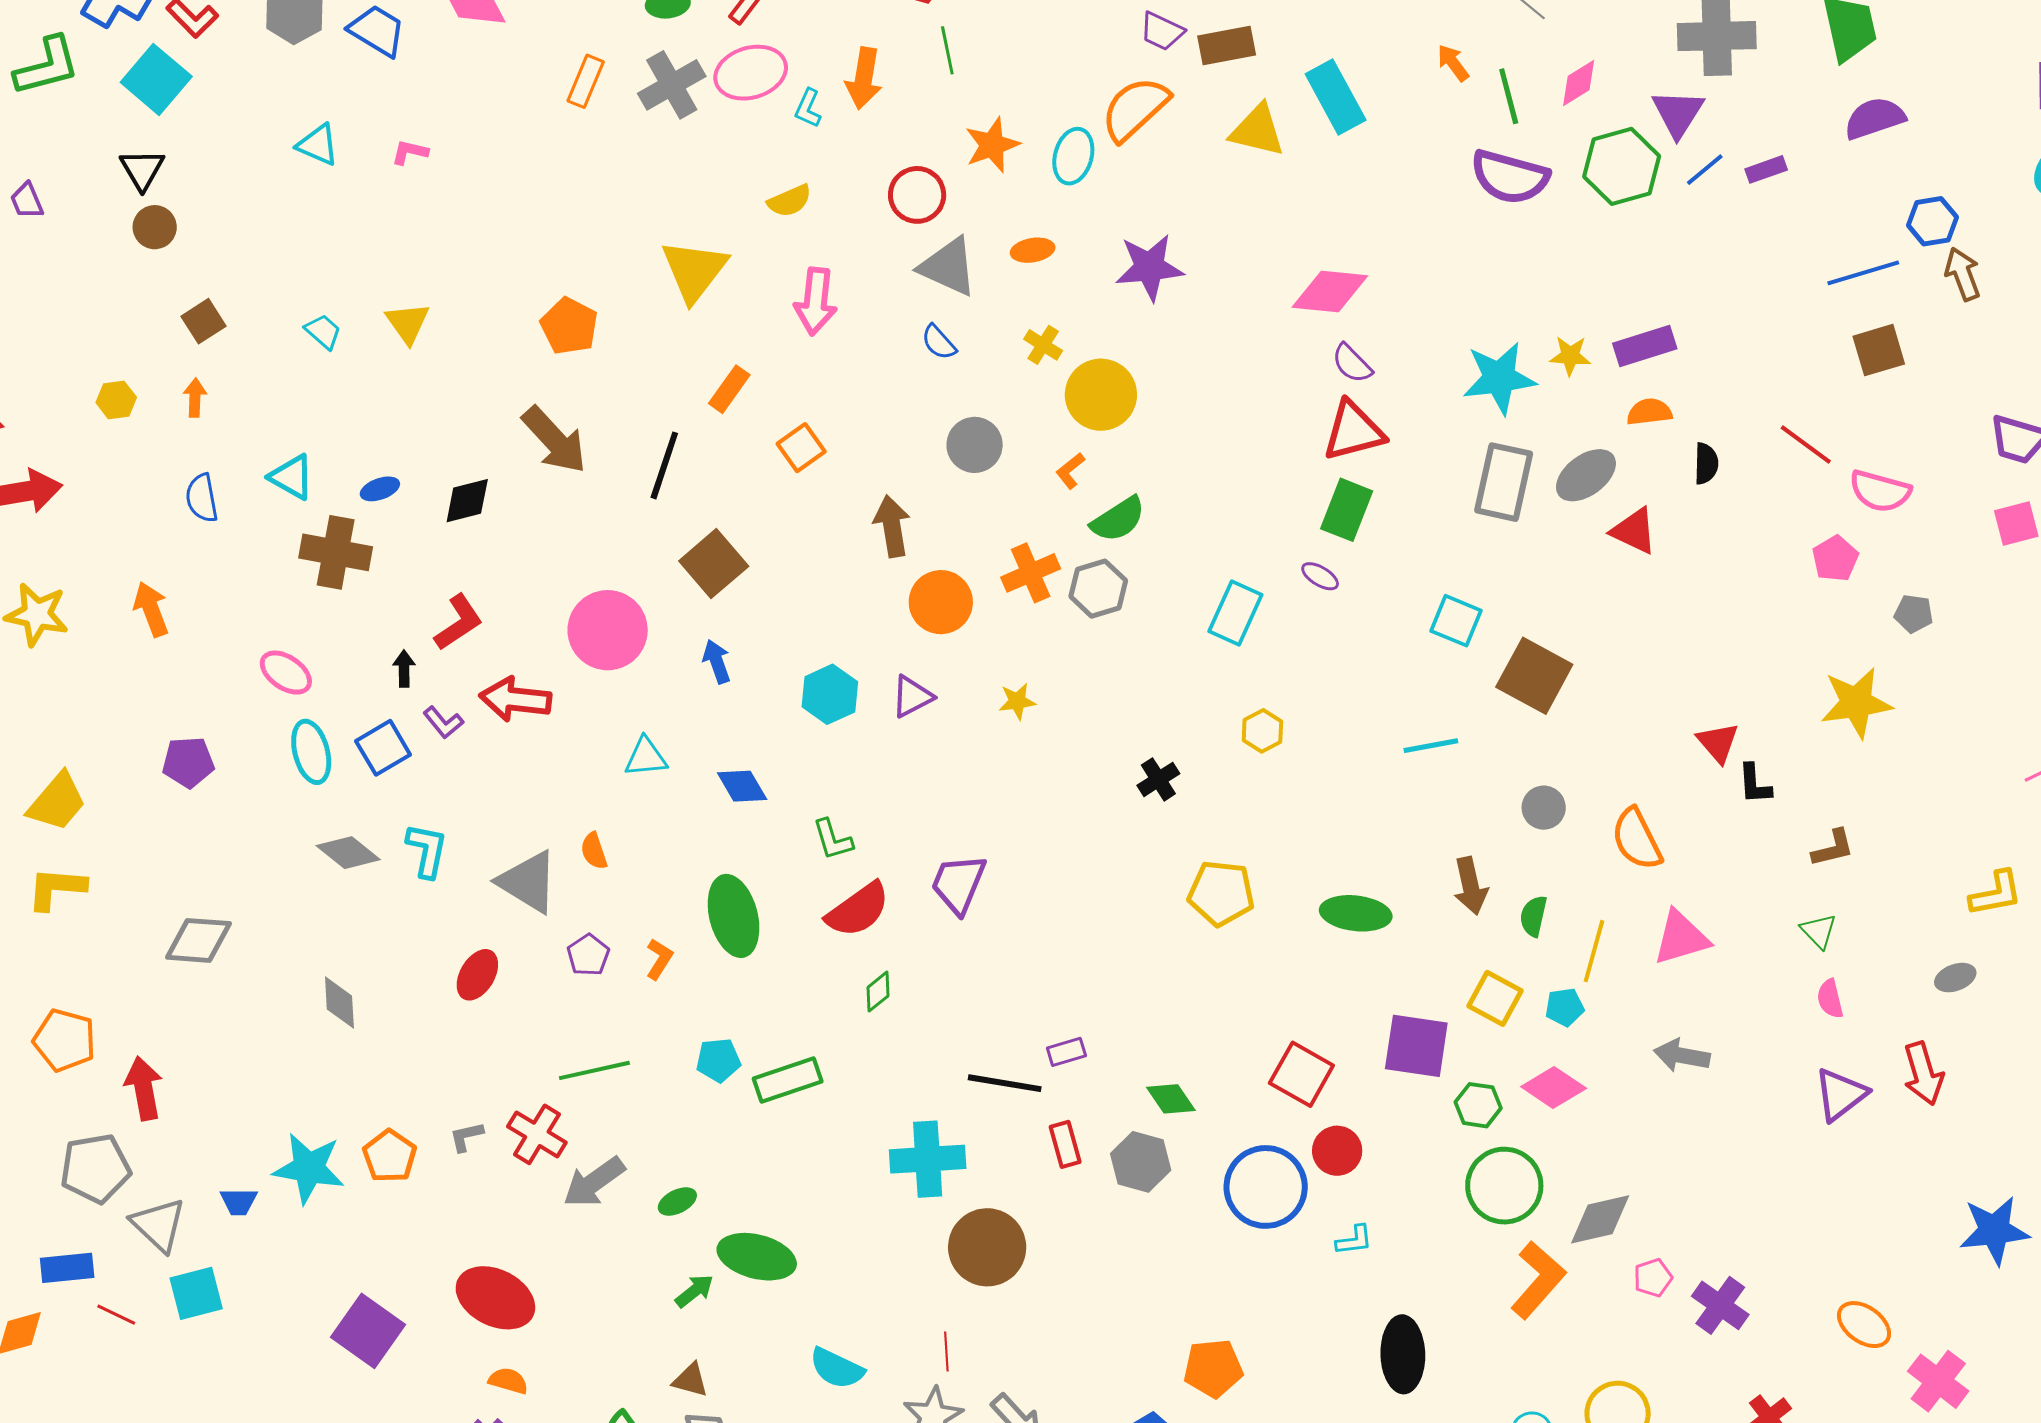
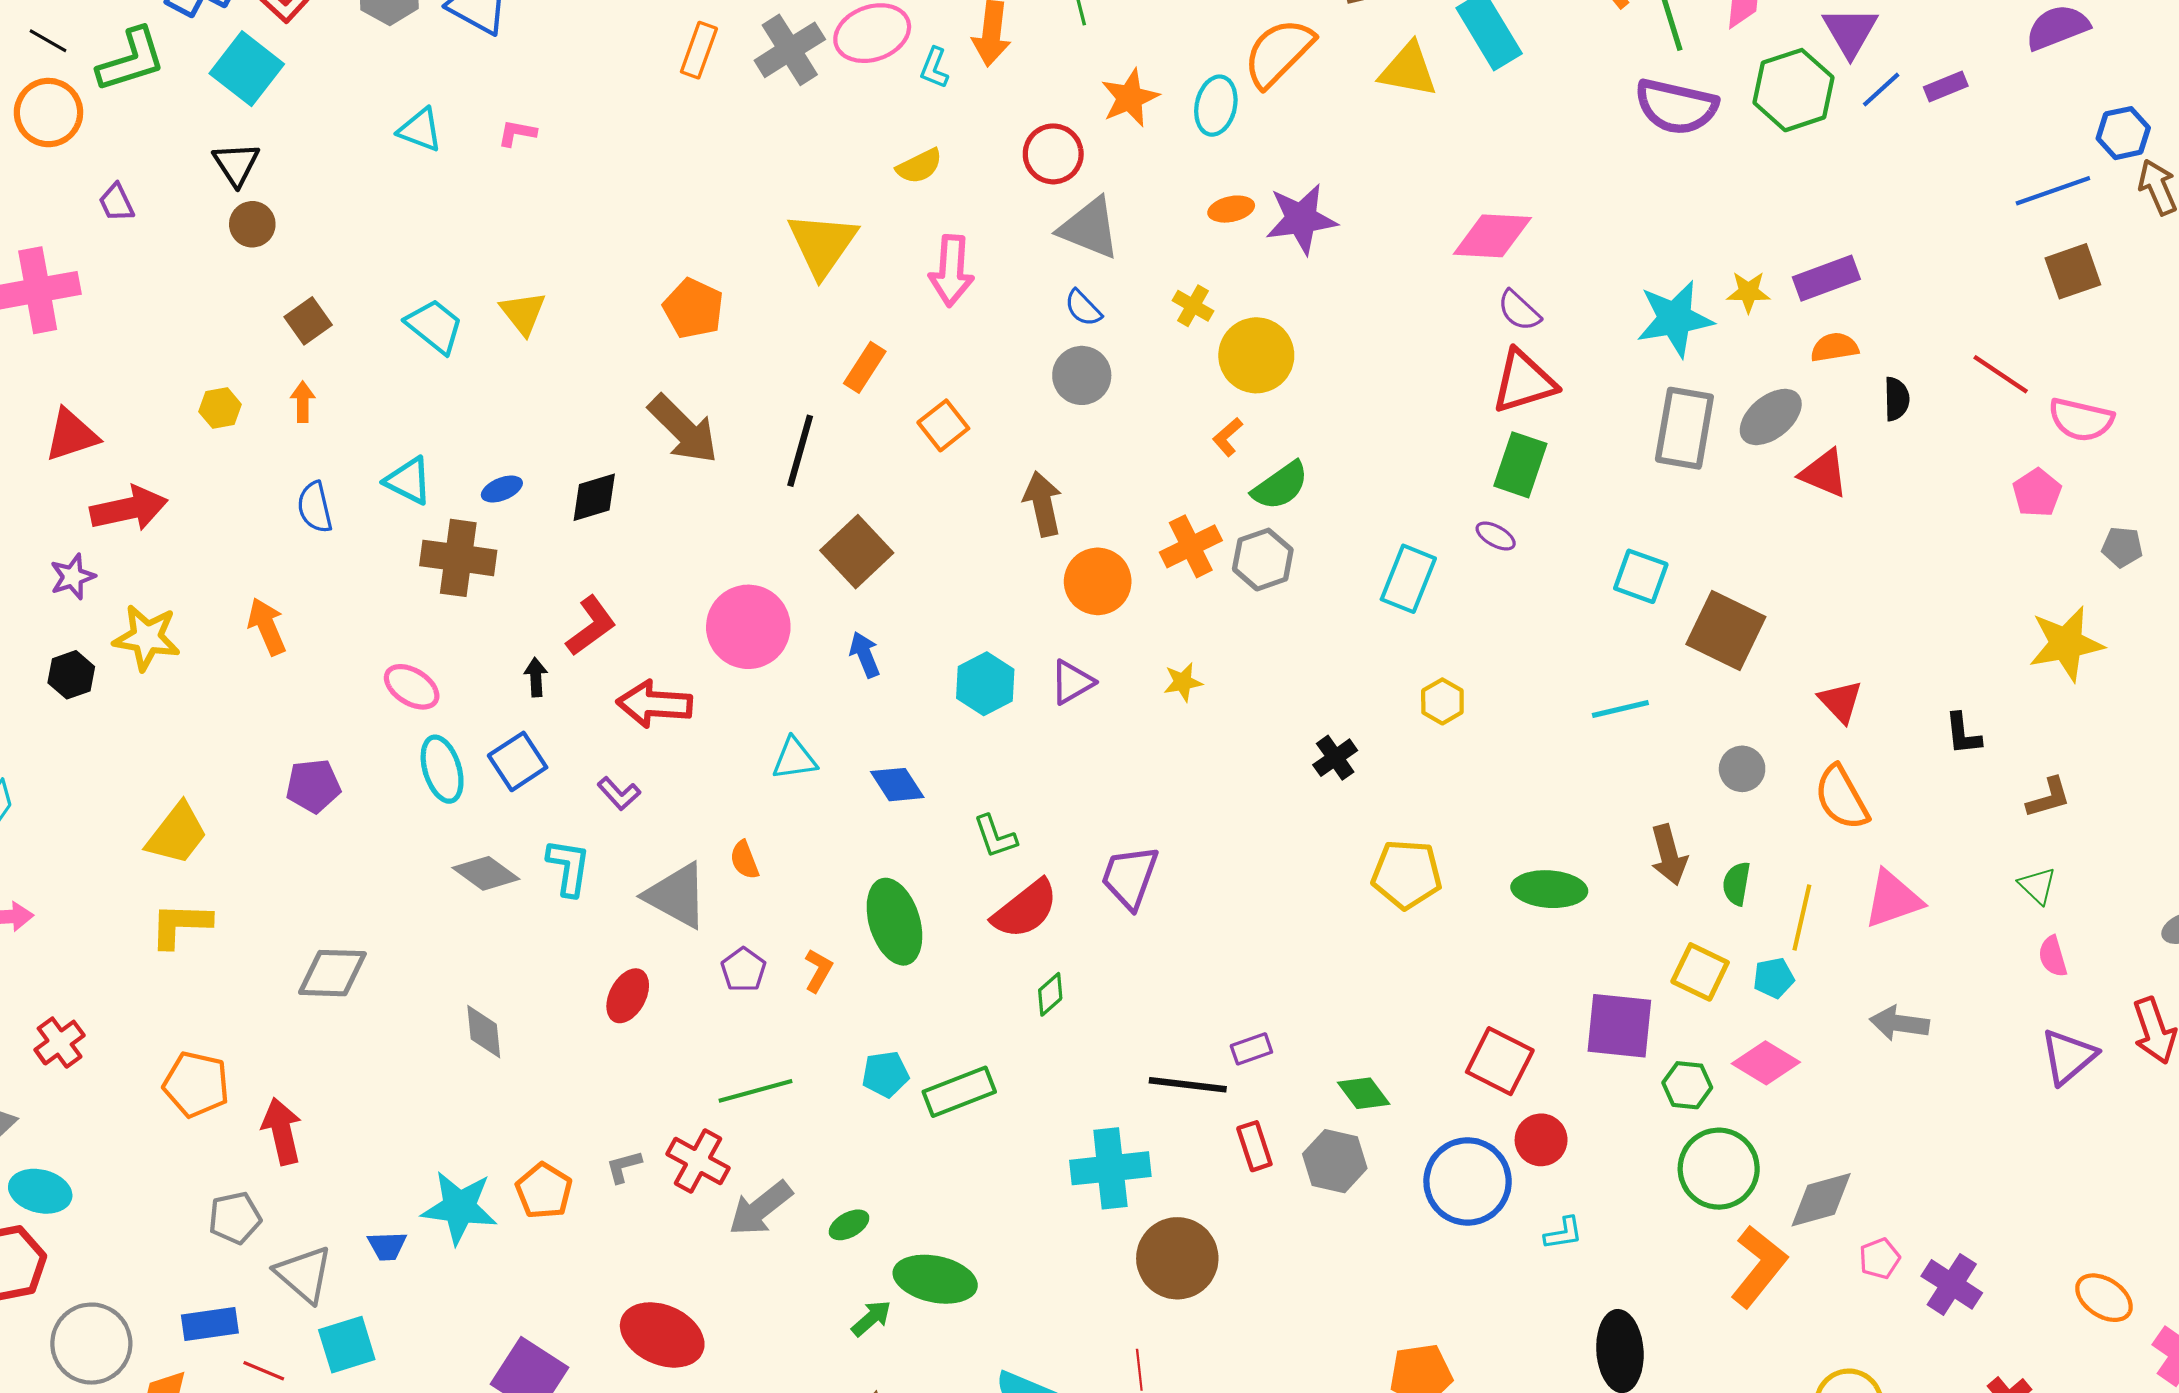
orange ellipse: (1033, 250) -> (1231, 209), moved
cyan trapezoid: (323, 332) -> (435, 326), size x1.5
gray circle: (975, 445) -> (1082, 375), moved
purple L-shape: (443, 722) -> (619, 794), moved
red triangle: (1718, 743) -> (1841, 701), moved
gray pentagon: (95, 1168) -> (235, 1218), size x0.7

